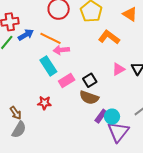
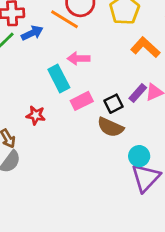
orange line: (51, 38) -> (64, 19), moved
red star: (44, 103) -> (36, 115), moved
purple rectangle: (101, 116) -> (138, 93), moved

